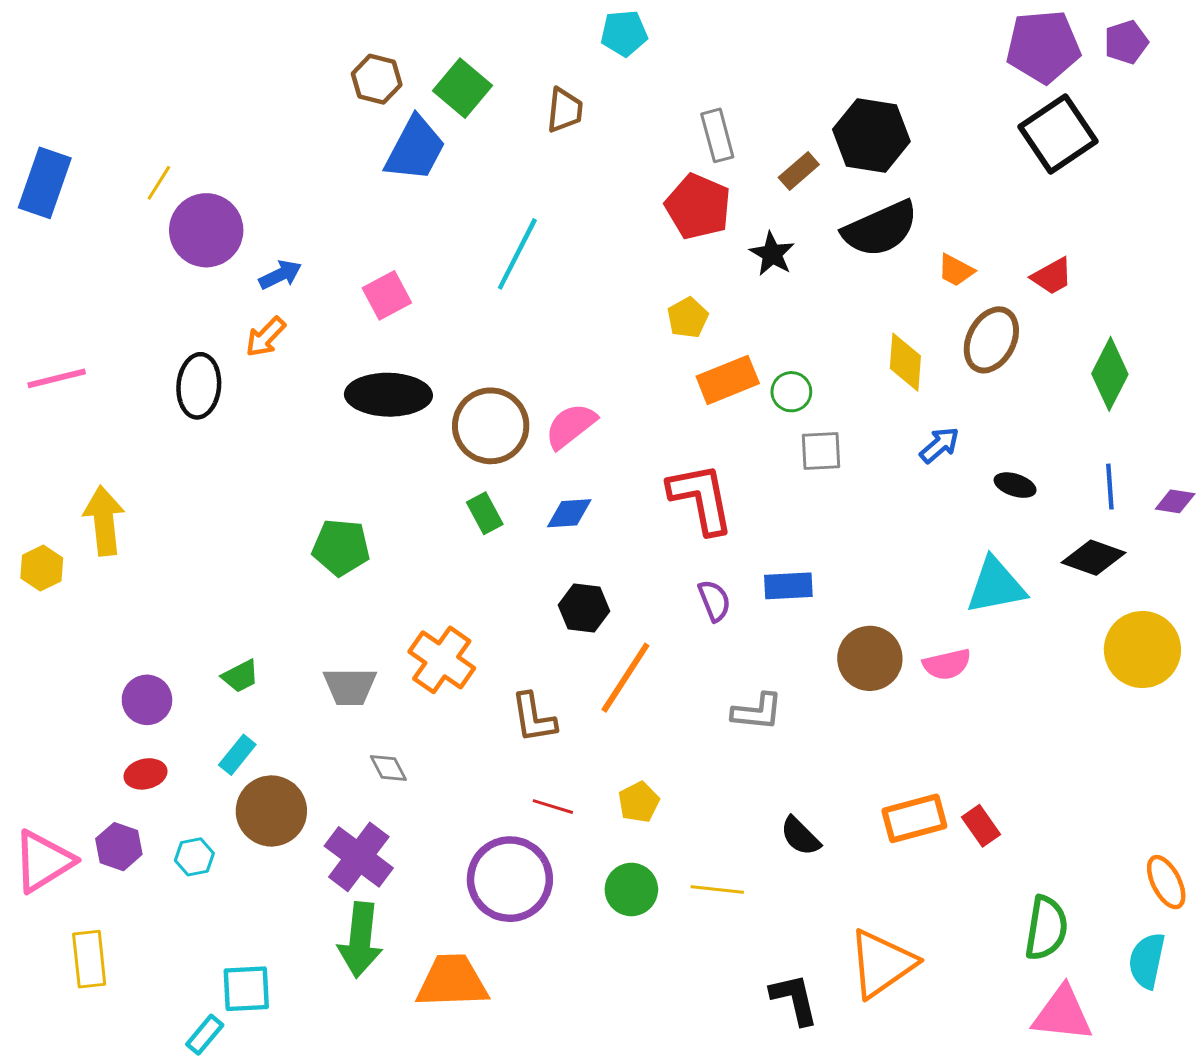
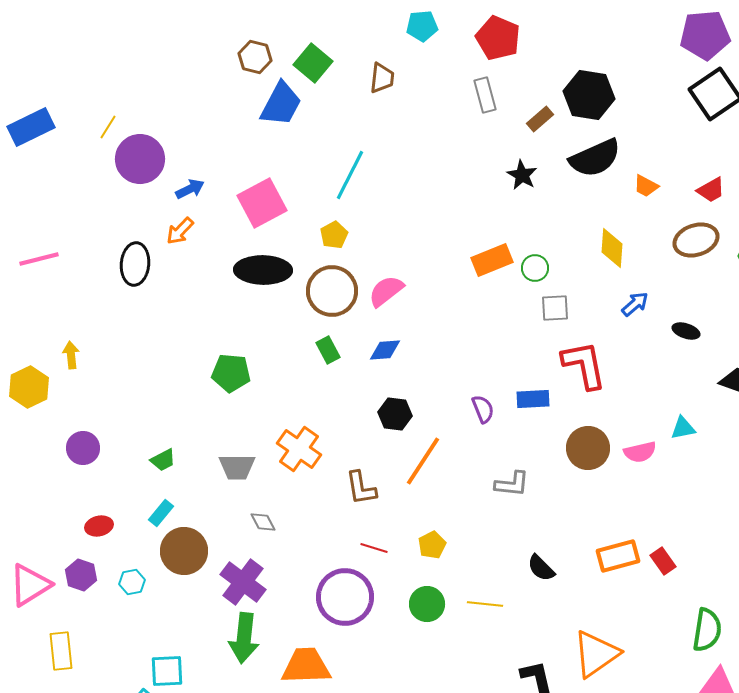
blue rectangle: (45, 183) -> (31, 127), turned 45
red pentagon: (698, 207) -> (498, 38), moved
pink square: (387, 295) -> (262, 203), size x1.5
yellow pentagon: (688, 318) -> (334, 235), moved
brown ellipse: (991, 340) -> (696, 240), moved, turned 45
red L-shape: (701, 498) -> (584, 365), moved
yellow arrow: (104, 521) -> (71, 355), size x0.6
yellow hexagon: (42, 568) -> (29, 387), size x1.4
cyan triangle: (996, 586) -> (683, 428), moved, size x0.6
purple circle: (147, 700) -> (83, 448), moved

